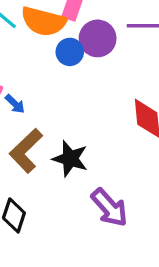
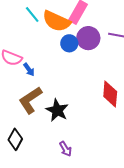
purple arrow: (109, 208) -> (65, 149), moved, size x0.6

